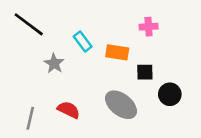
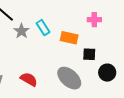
gray star: (54, 63) -> (21, 31), moved

